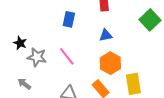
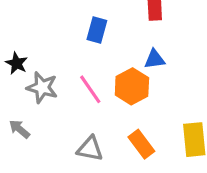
orange hexagon: (110, 63) -> (132, 86), moved

